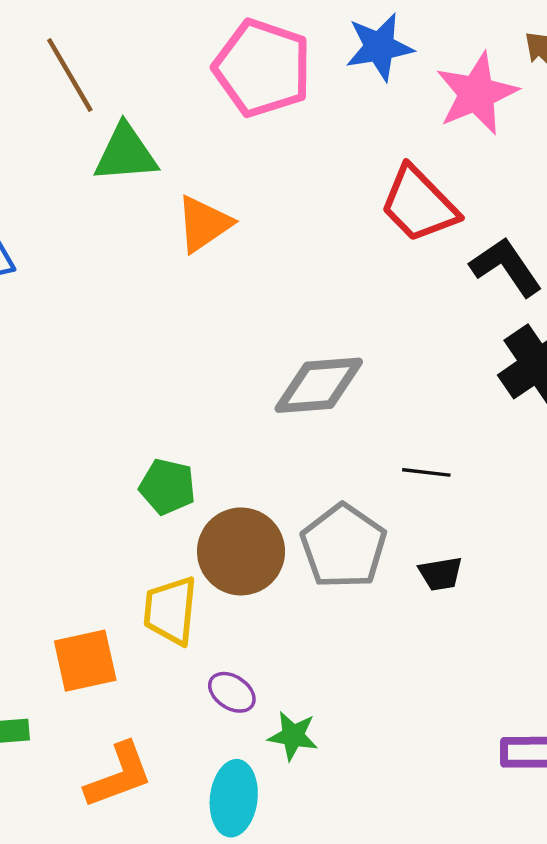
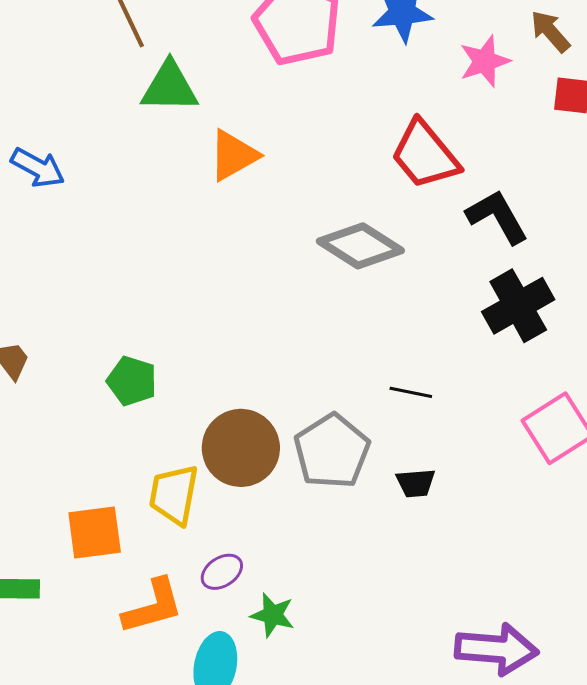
pink star: (477, 94) -> (485, 61), size x0.7
gray diamond: (319, 385) -> (360, 246), moved, turned 32
green pentagon: (167, 487) -> (132, 381), moved
purple ellipse: (232, 692) -> (222, 572), turned -72
orange L-shape: (119, 775) -> (153, 606), moved

